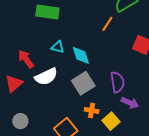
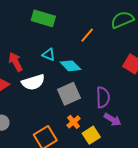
orange line: (107, 24) -> (87, 35), moved
cyan diamond: (81, 55) -> (70, 66), turned -35
orange cross: (92, 110) -> (74, 122), turned 32

